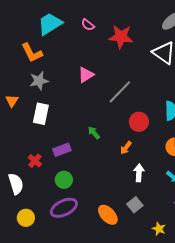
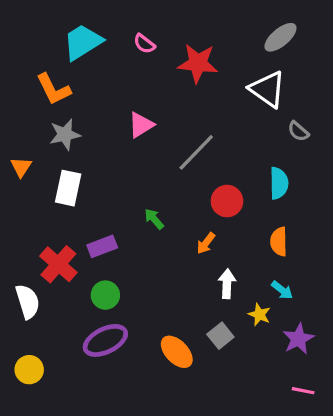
red cross: (35, 161) -> (58, 264), size x1.6
yellow circle: (26, 218) -> (29, 370), moved
yellow star: (159, 229) -> (259, 315), moved

